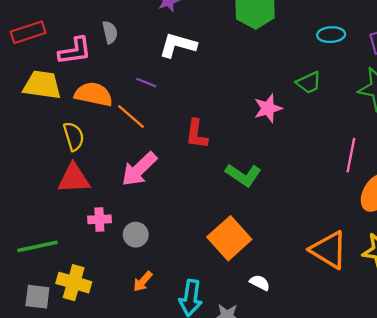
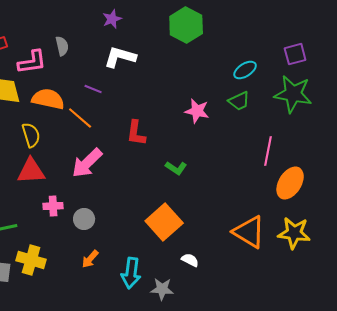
cyan ellipse: (331, 35) -> (245, 70), moved, turned -30
green trapezoid: (309, 83) -> (239, 101), moved
pink star: (268, 108) -> (197, 111), turned 30
green L-shape: (243, 175) -> (176, 168), size x0.7

